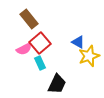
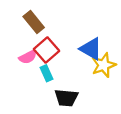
blue triangle: (78, 42) -> (91, 49), size x1.5
black trapezoid: (57, 84) -> (66, 98), turned 70

